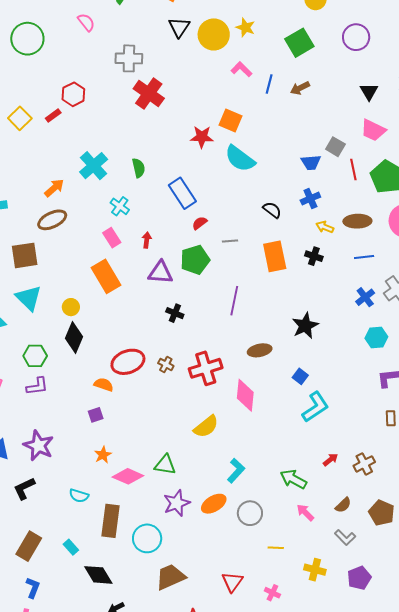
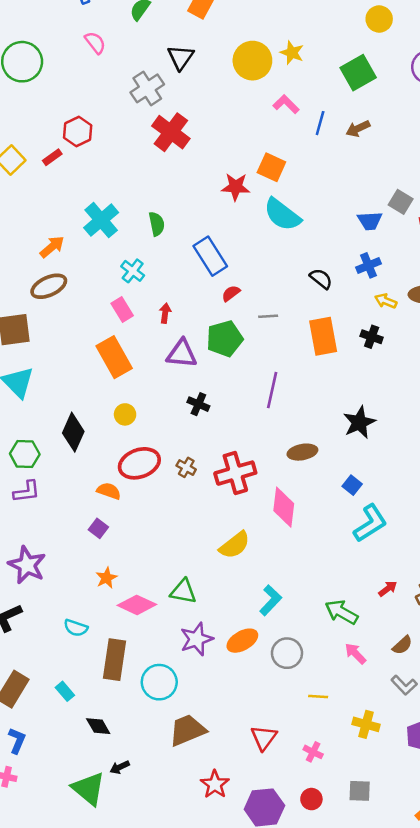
black triangle: (179, 27) -> (181, 57), moved
gray cross: (129, 58) -> (147, 88), turned -36
yellow circle: (71, 307) -> (125, 414), moved
purple square: (96, 415) -> (98, 528), turned -35
black diamond: (98, 575) -> (98, 726), size x0.7

